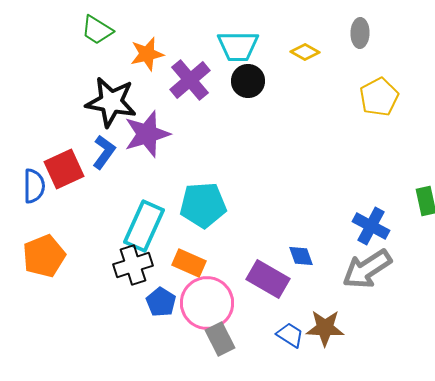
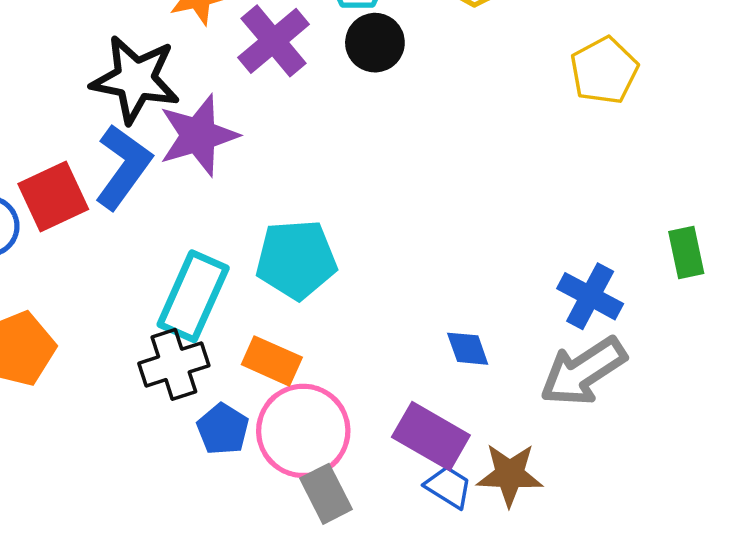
blue L-shape: (104, 152) -> (123, 167), size x1.4
purple rectangle: (268, 279) -> (431, 436), moved

